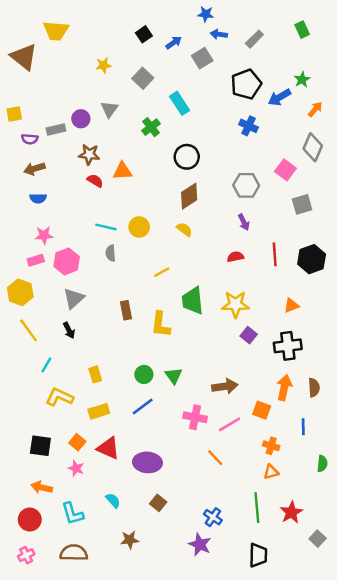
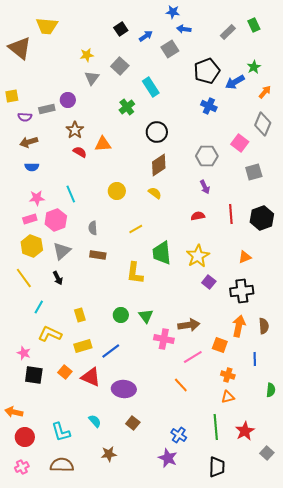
gray rectangle: (254, 39) -> (228, 32), moved
gray triangle: (109, 109) -> (92, 78), moved
brown star: (89, 154) -> (75, 130), turned 30
cyan line: (106, 227) -> (71, 194), moved, turned 54
gray semicircle: (111, 253) -> (93, 228), moved
yellow hexagon: (20, 292) -> (32, 246), moved
yellow star: (235, 304) -> (198, 256), turned -30
brown rectangle: (126, 310) -> (98, 255), moved, turned -70
blue line: (143, 407) -> (111, 351), moved
pink cross: (195, 417) -> (164, 339), moved
pink star: (76, 468) -> (24, 353), moved
orange arrow: (42, 487) -> (14, 412), moved

